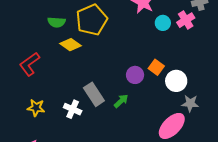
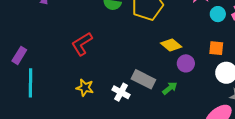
yellow diamond: (71, 45) -> (171, 45), moved
orange square: (156, 67) -> (216, 48), moved, turned -35
gray rectangle: (94, 94) -> (143, 79), turned -35

